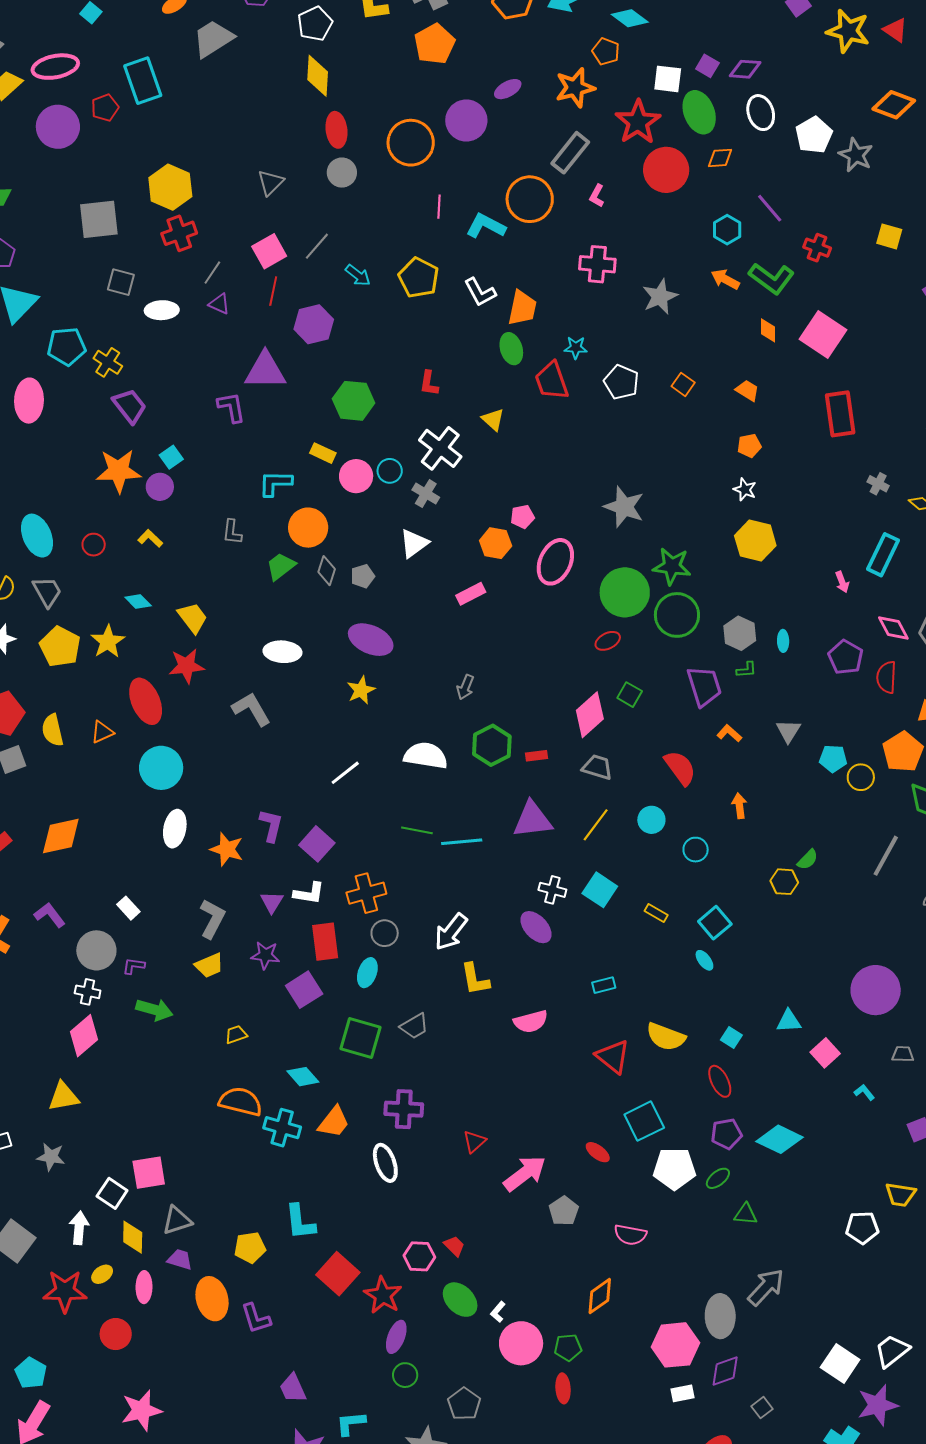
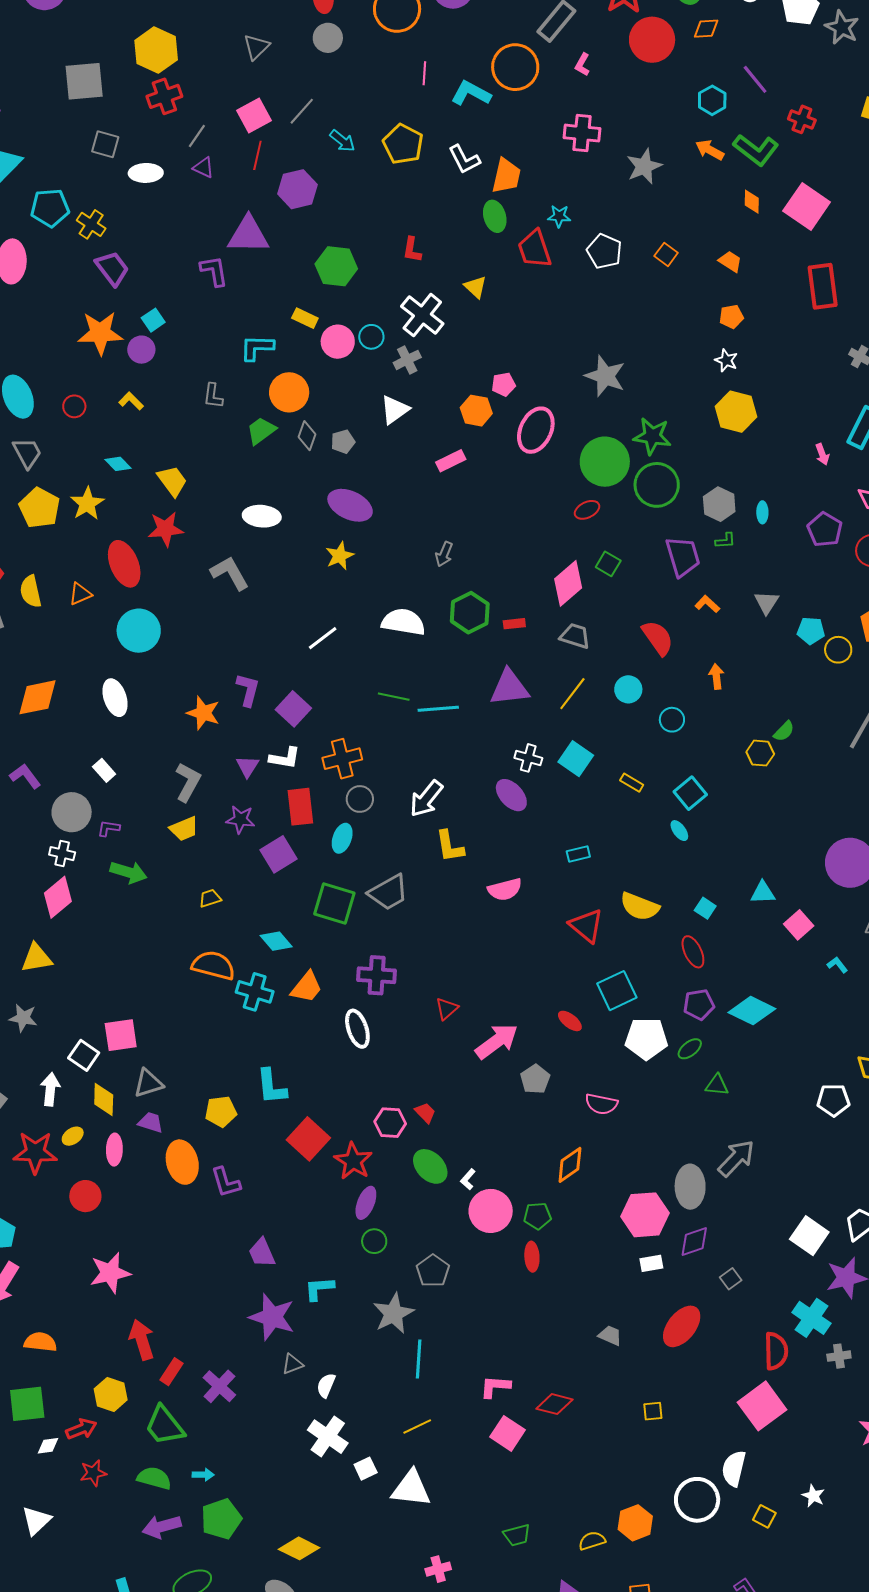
gray cross: (426, 494) -> (407, 360), turned 32
white ellipse: (175, 829) -> (115, 698), moved, turned -30
gray trapezoid: (414, 1026) -> (388, 892), size x1.4

